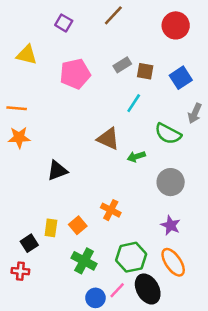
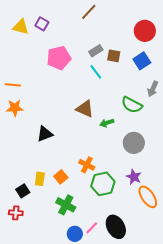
purple square: (64, 23) -> (42, 24), moved
red circle: (176, 25) -> (145, 31), moved
yellow triangle: (27, 55) -> (21, 27), moved
cyan line: (134, 103) -> (96, 72), moved, turned -70
green hexagon: (131, 257) -> (103, 184), moved
orange ellipse: (173, 262) -> (148, 197), moved

